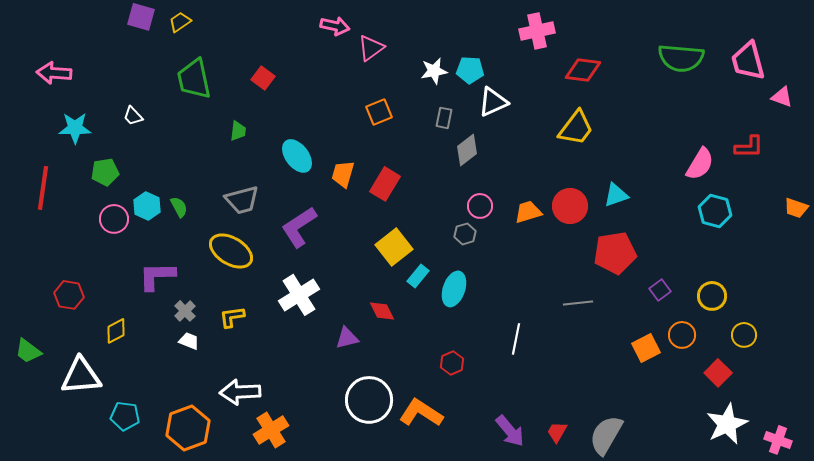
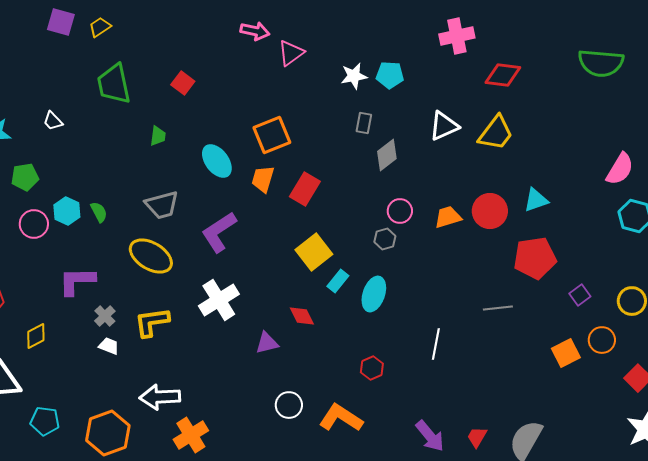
white triangle: (493, 102) -> (444, 126), moved
orange square: (379, 112) -> (272, 135), moved, size x1.4
yellow L-shape: (232, 317) -> (152, 322), size x1.4
white circle: (369, 400) -> (289, 405), size x0.6

